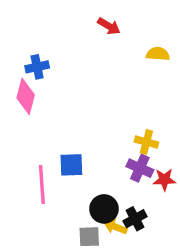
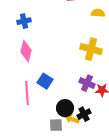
pink diamond: (26, 96) -> (26, 51), moved
yellow cross: (146, 142) -> (91, 49), moved, size x1.5
blue square: (71, 165) -> (45, 81), turned 35

